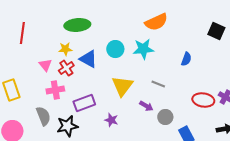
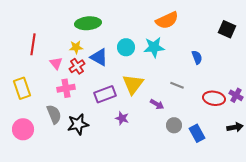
red line: (22, 33) -> (33, 44), moved
blue semicircle: (186, 59) -> (197, 57), turned -40
gray line: (158, 84) -> (177, 85), moved
purple rectangle: (84, 103) -> (105, 94), moved
gray circle: (165, 117) -> (174, 125), moved

